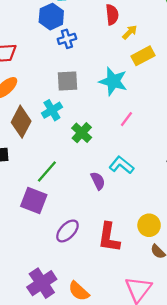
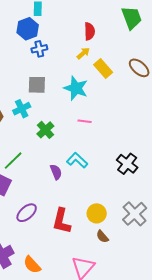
red semicircle: (112, 15) -> (89, 31), moved
yellow arrow: (130, 32) -> (83, 53), moved
yellow rectangle: (143, 56) -> (103, 68), turned 72
pink line: (126, 119) -> (85, 121), turned 56

